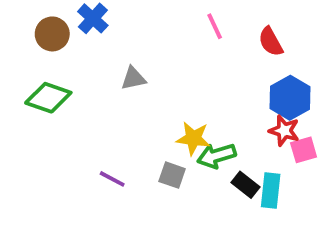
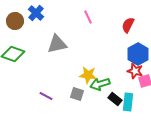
pink line: (215, 26) -> (88, 17), moved
red semicircle: (271, 42) -> (128, 25), turned 56
gray triangle: (133, 78) -> (57, 44), size x1.5

